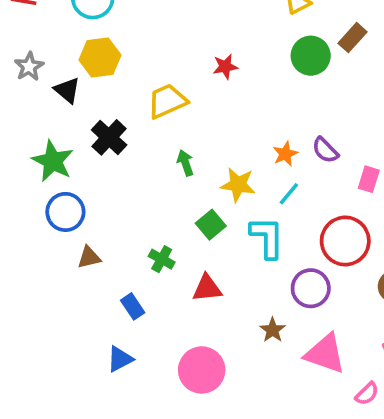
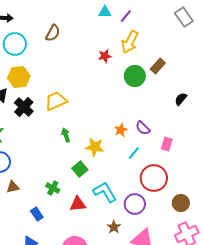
red star: (225, 67) -> (105, 56), moved
black cross: (109, 137) -> (24, 107), moved
cyan line: (289, 194) -> (134, 153), moved
cyan L-shape: (267, 237) -> (105, 192), moved, turned -30

